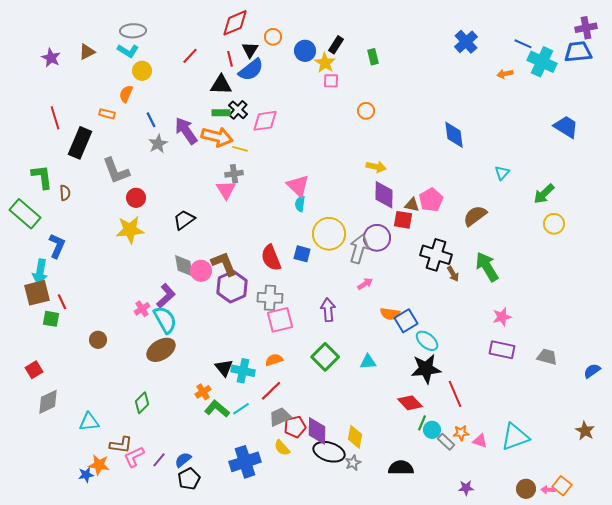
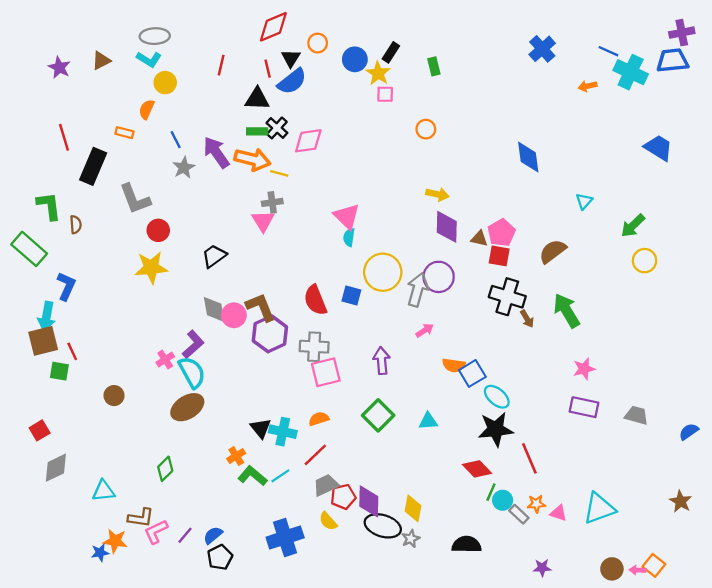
red line: (190, 56) -> (221, 65), turned -30
red square: (403, 220) -> (499, 256), moved

